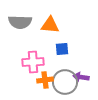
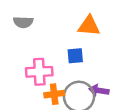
gray semicircle: (20, 22) -> (23, 22), size x0.7
orange triangle: (50, 25) -> (89, 26), moved

